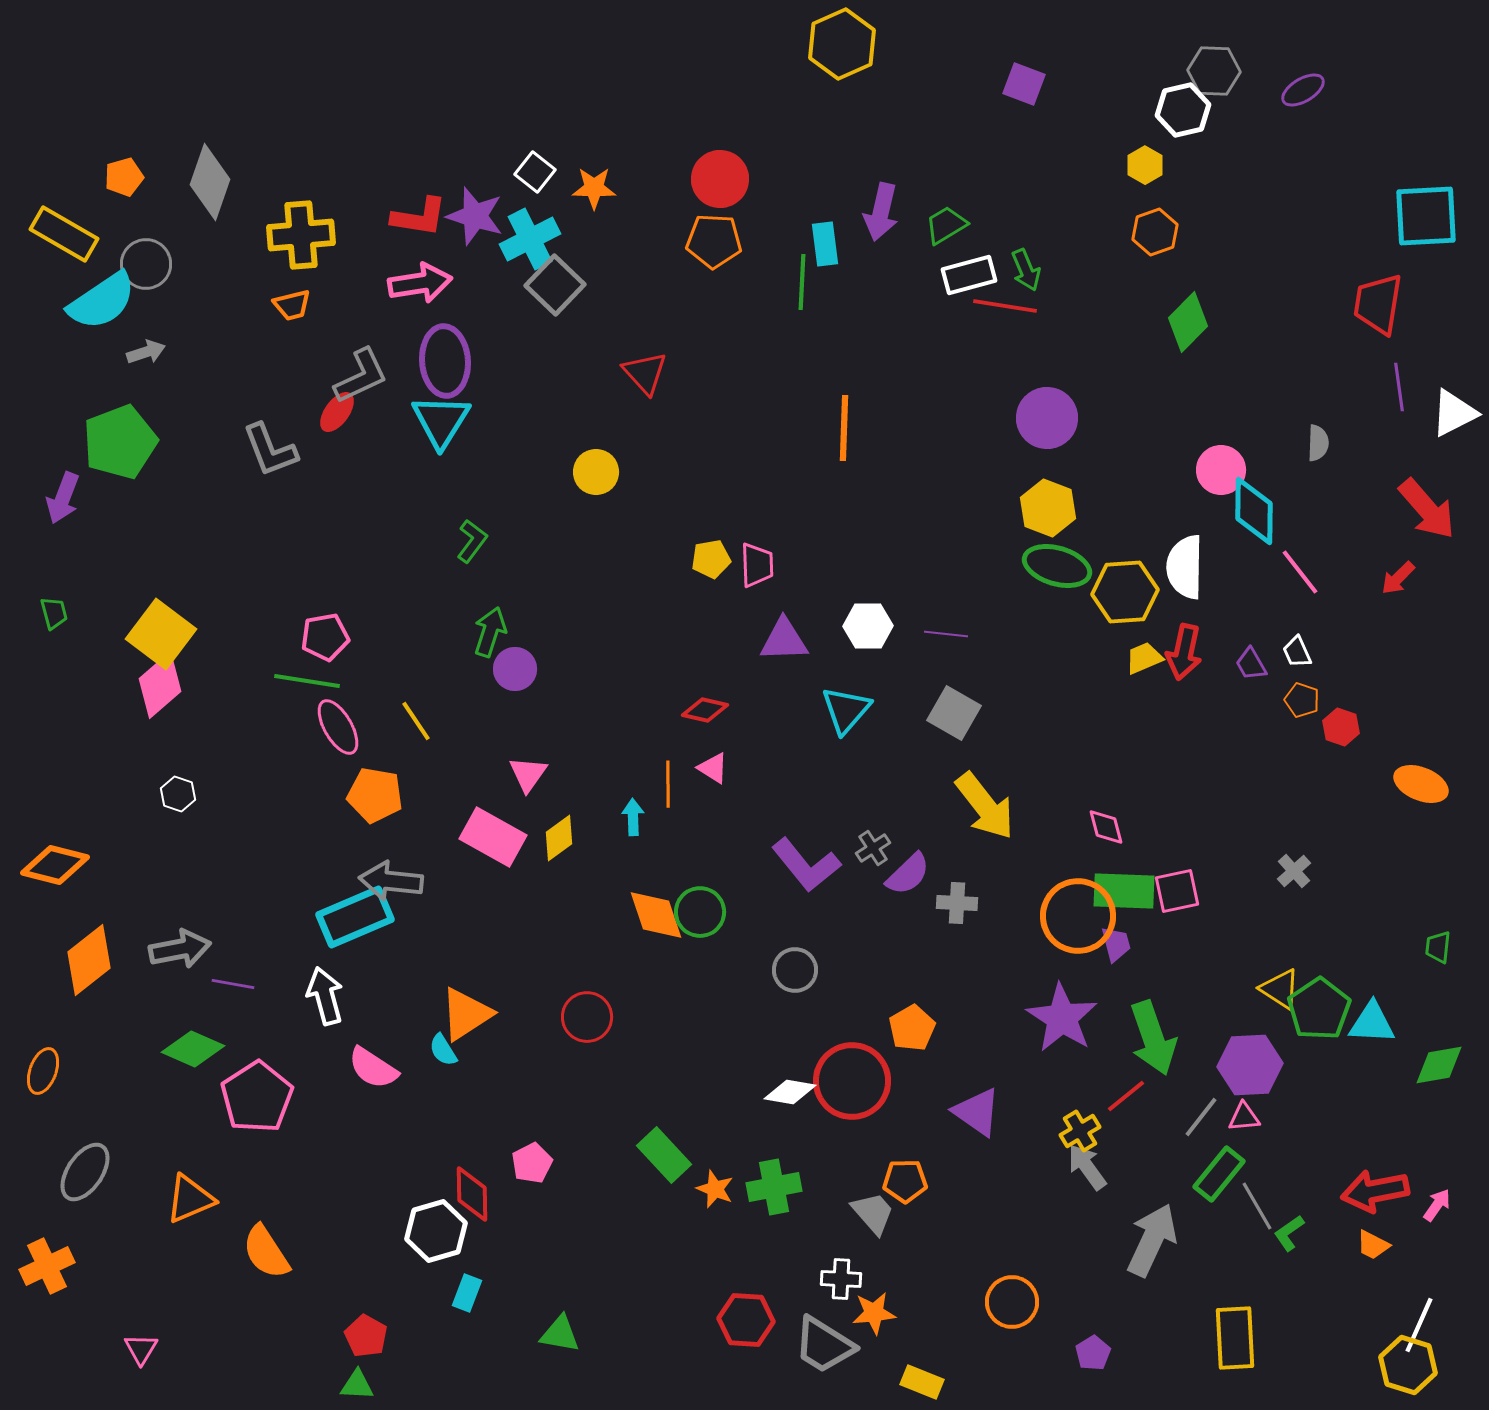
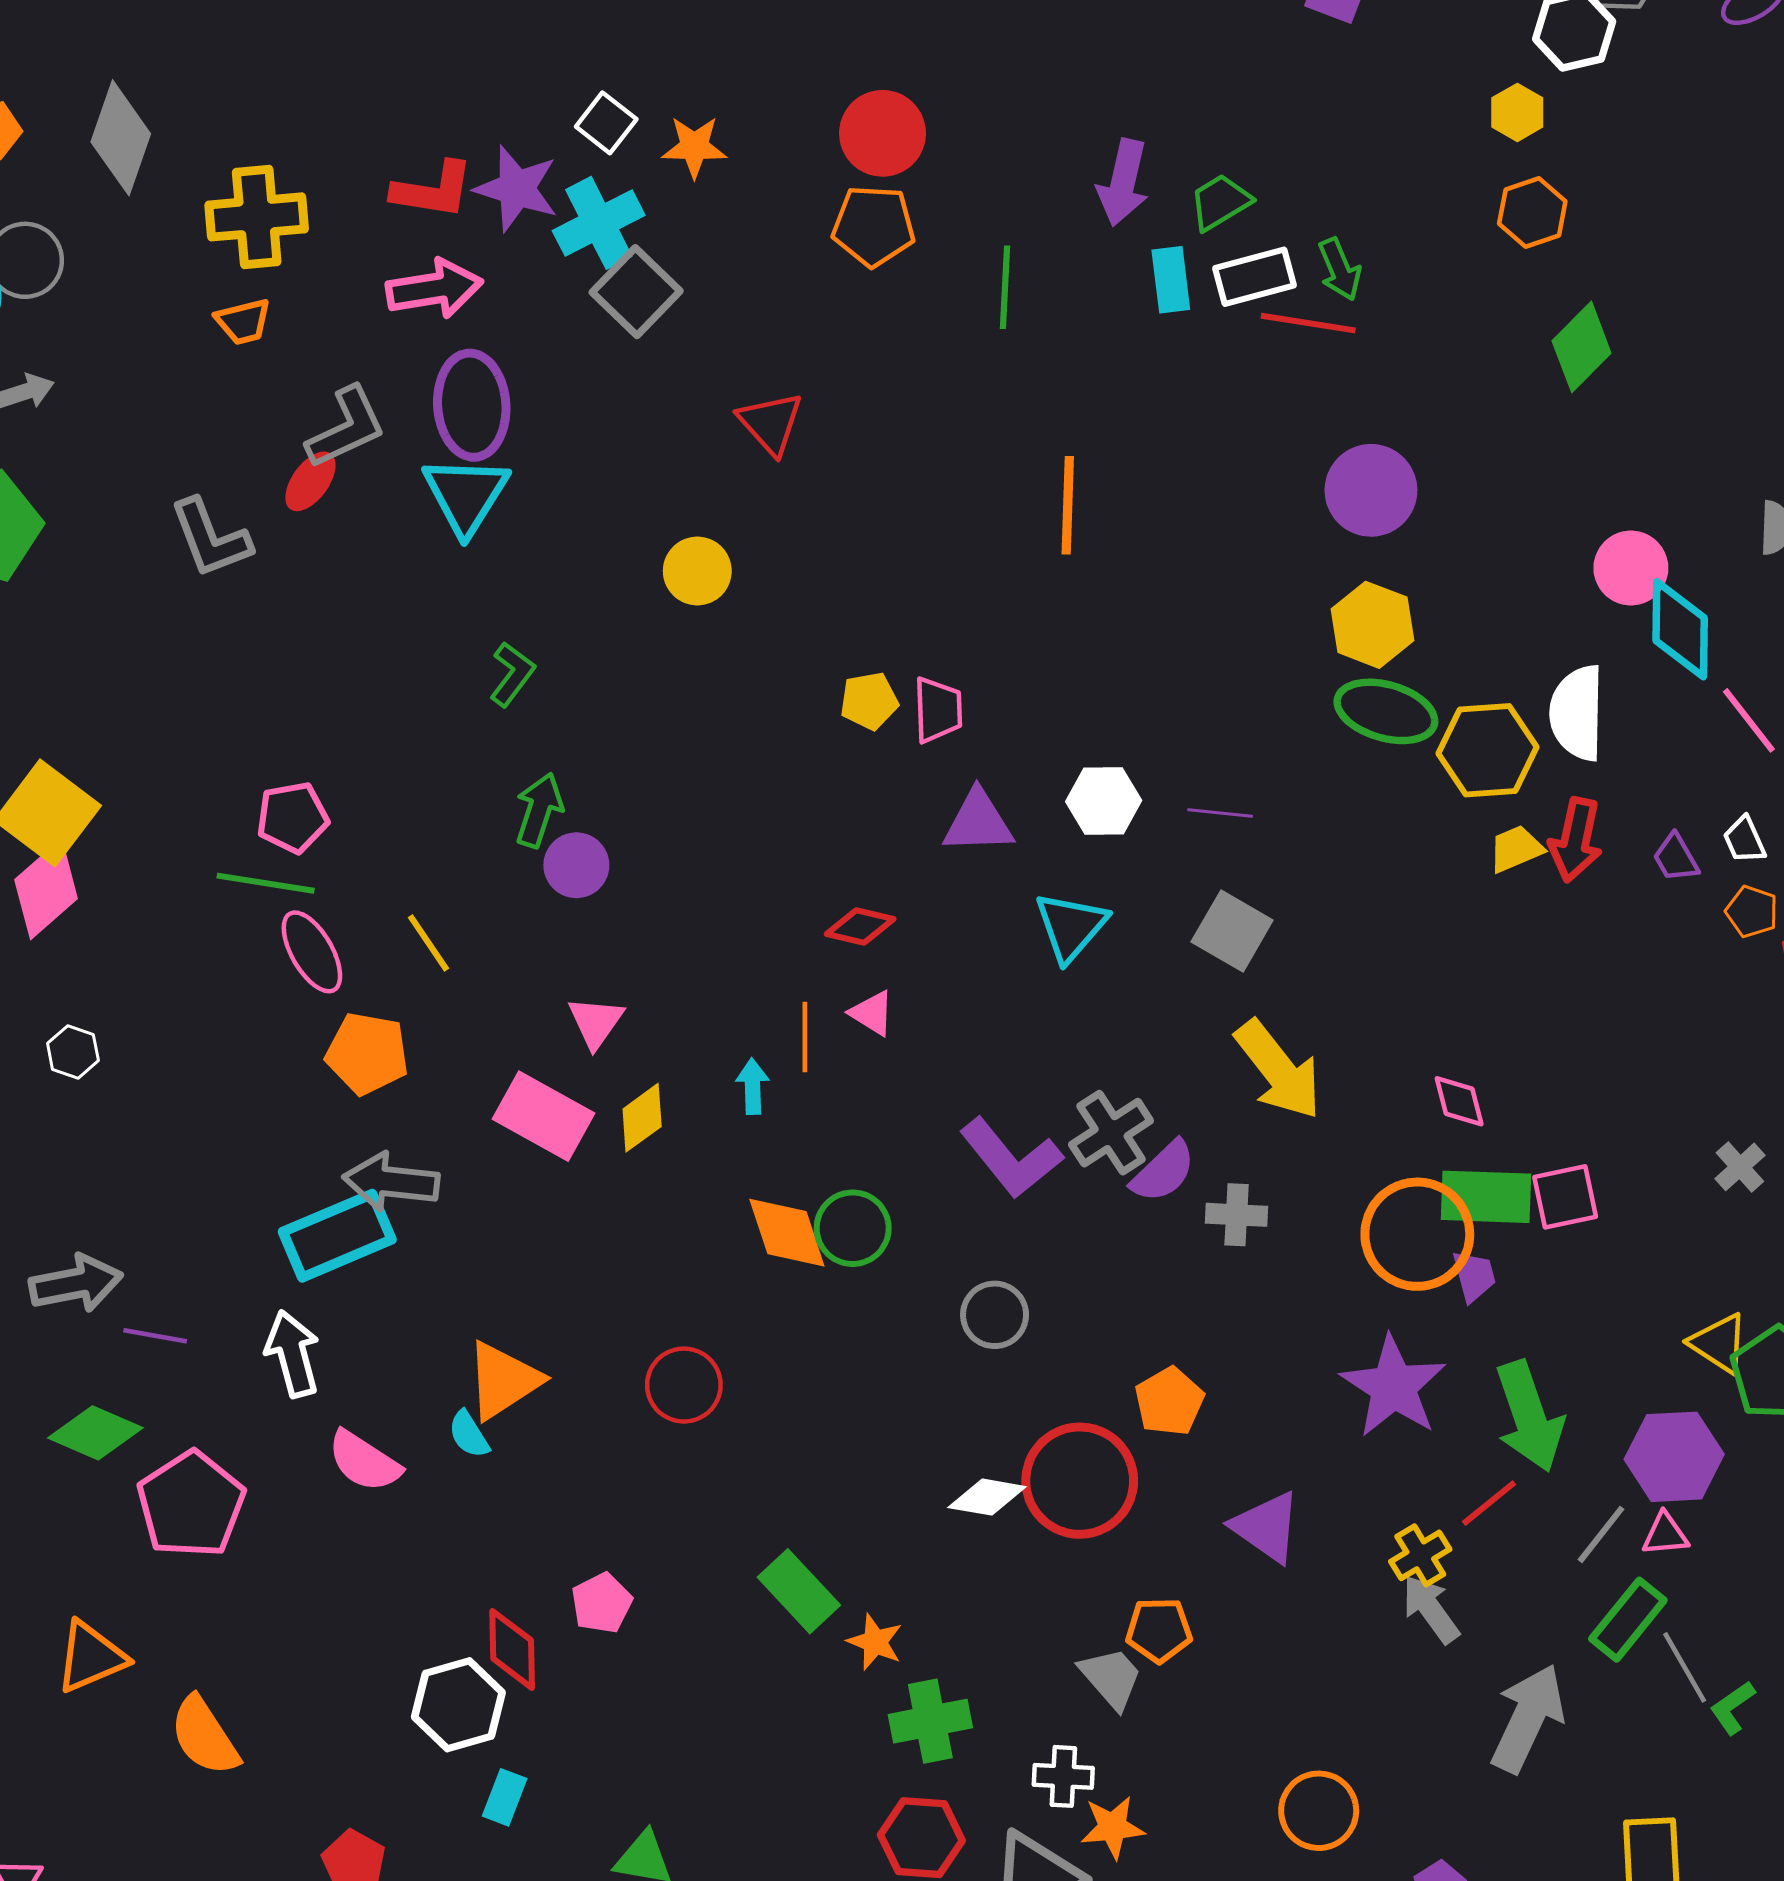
cyan rectangle: (825, 244) -> (1171, 280), moved
gray cross: (873, 848) -> (1111, 1133), size x1.6
green cross: (774, 1187) -> (930, 1721), moved

